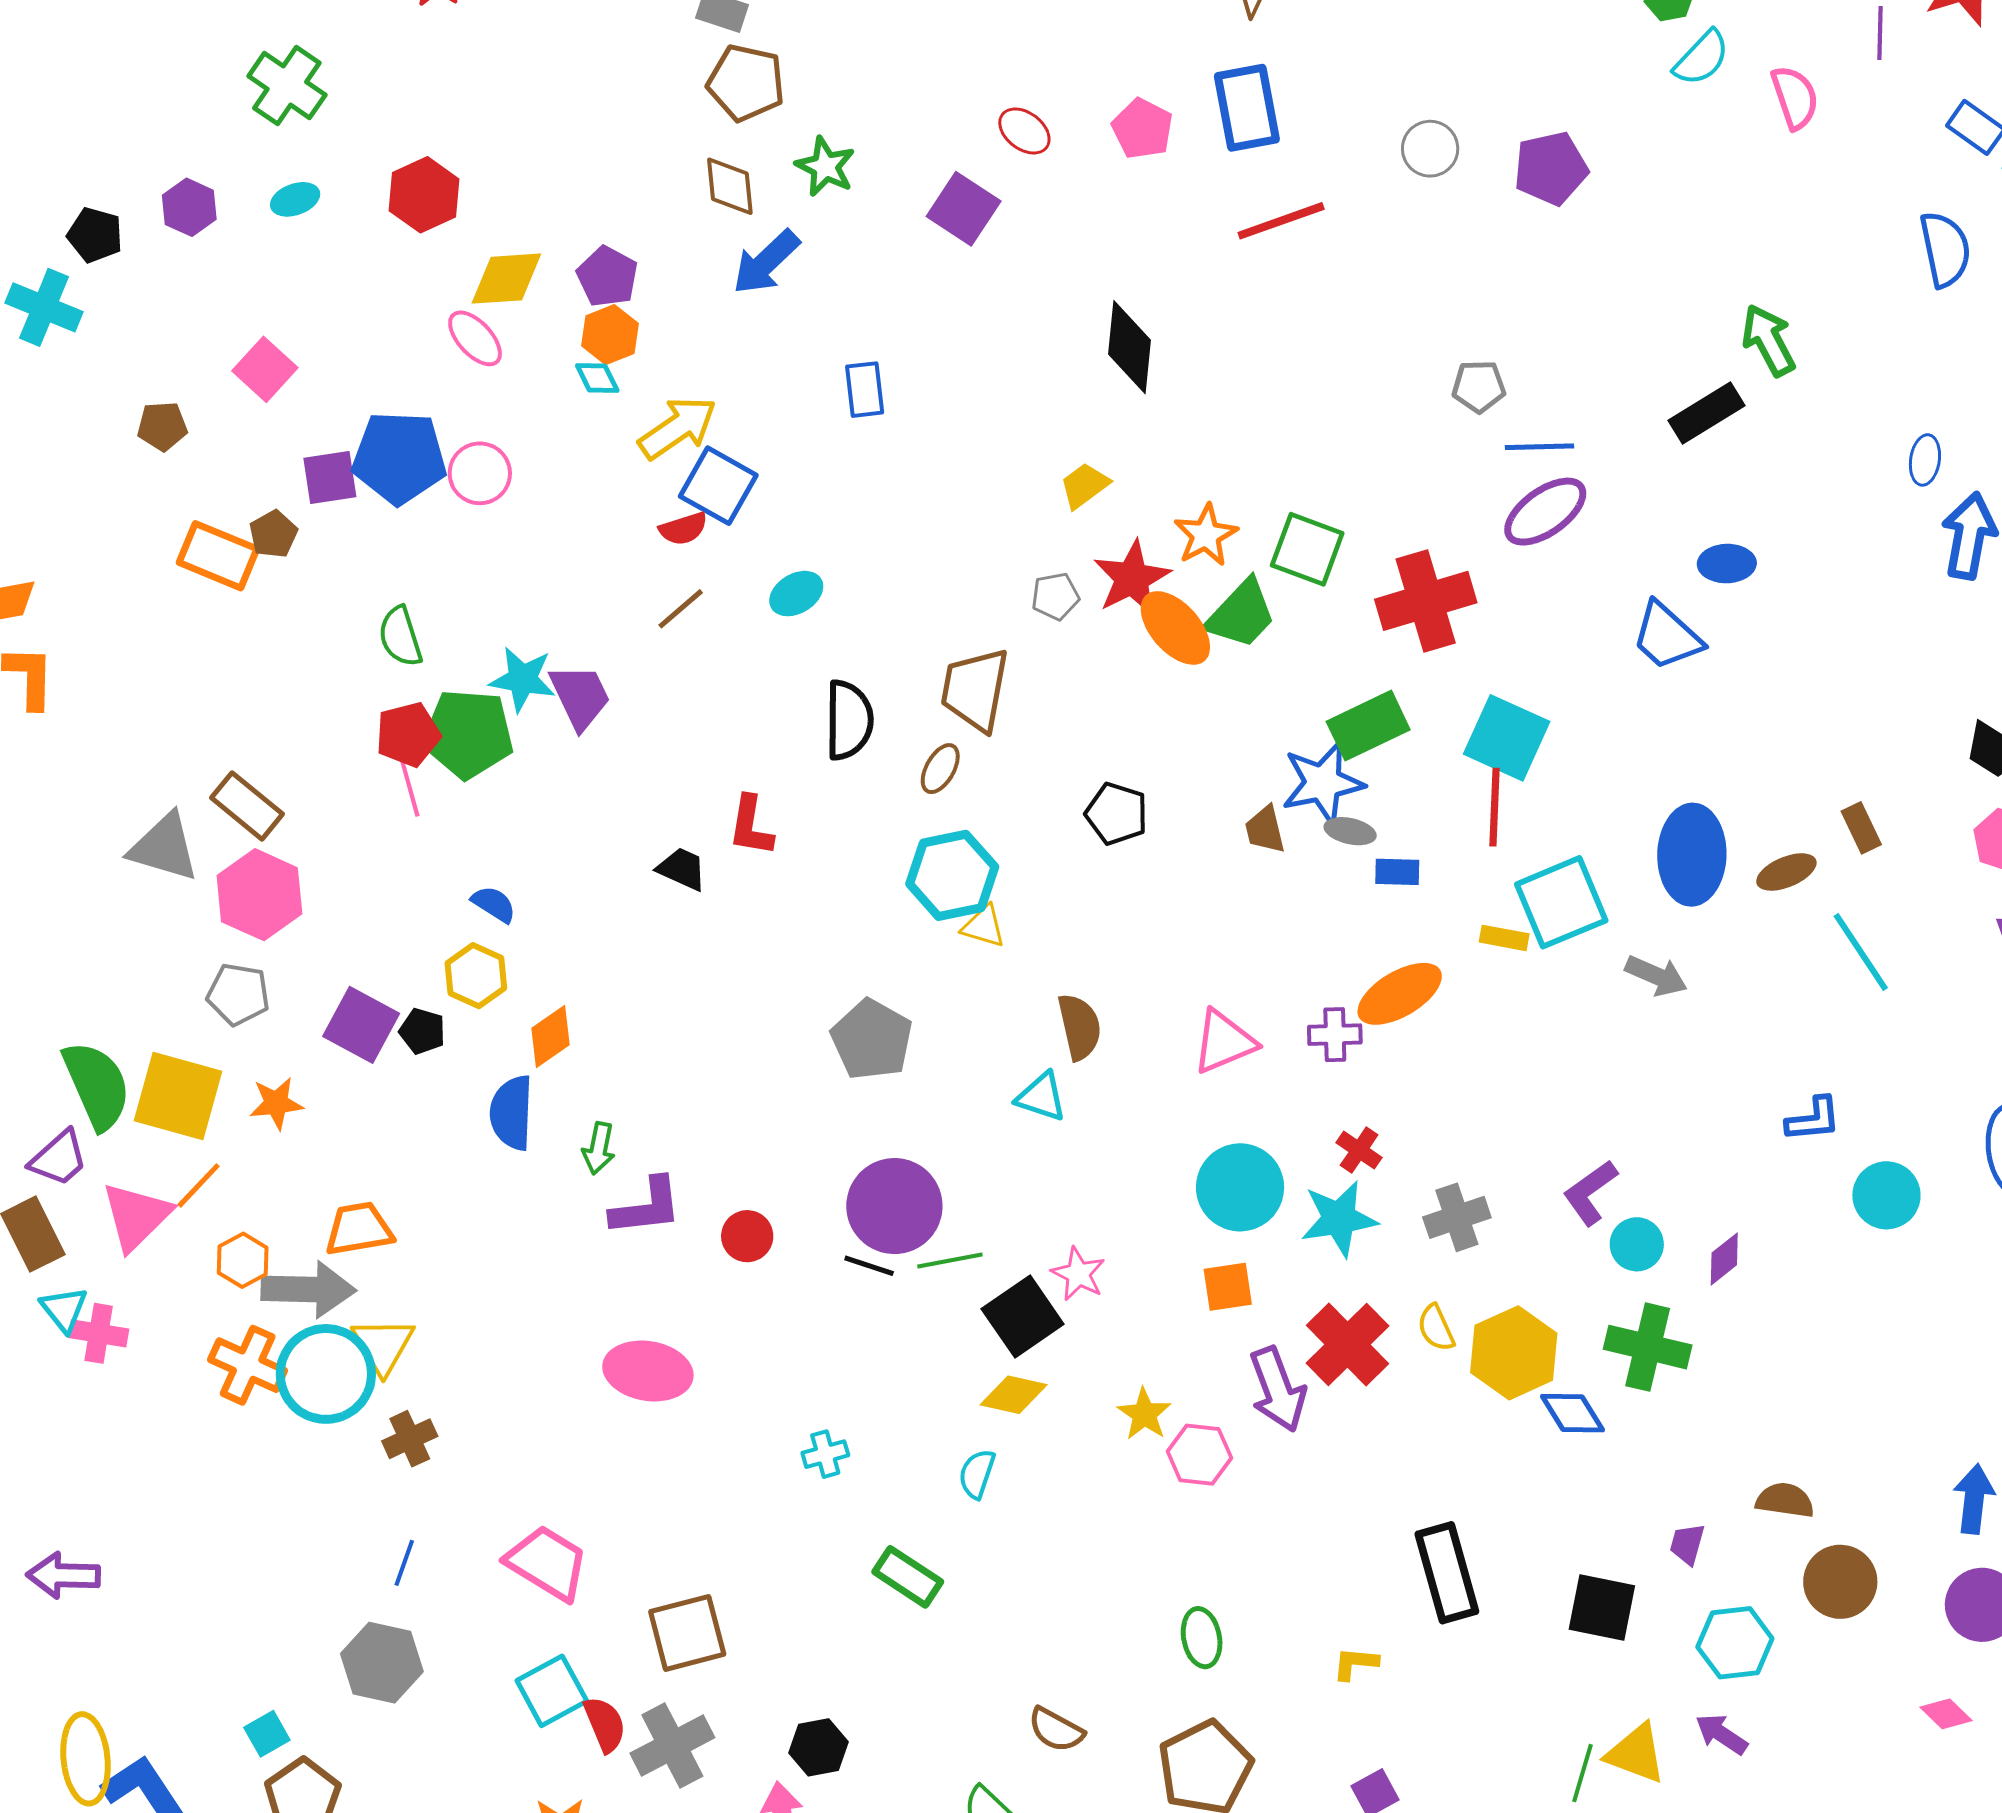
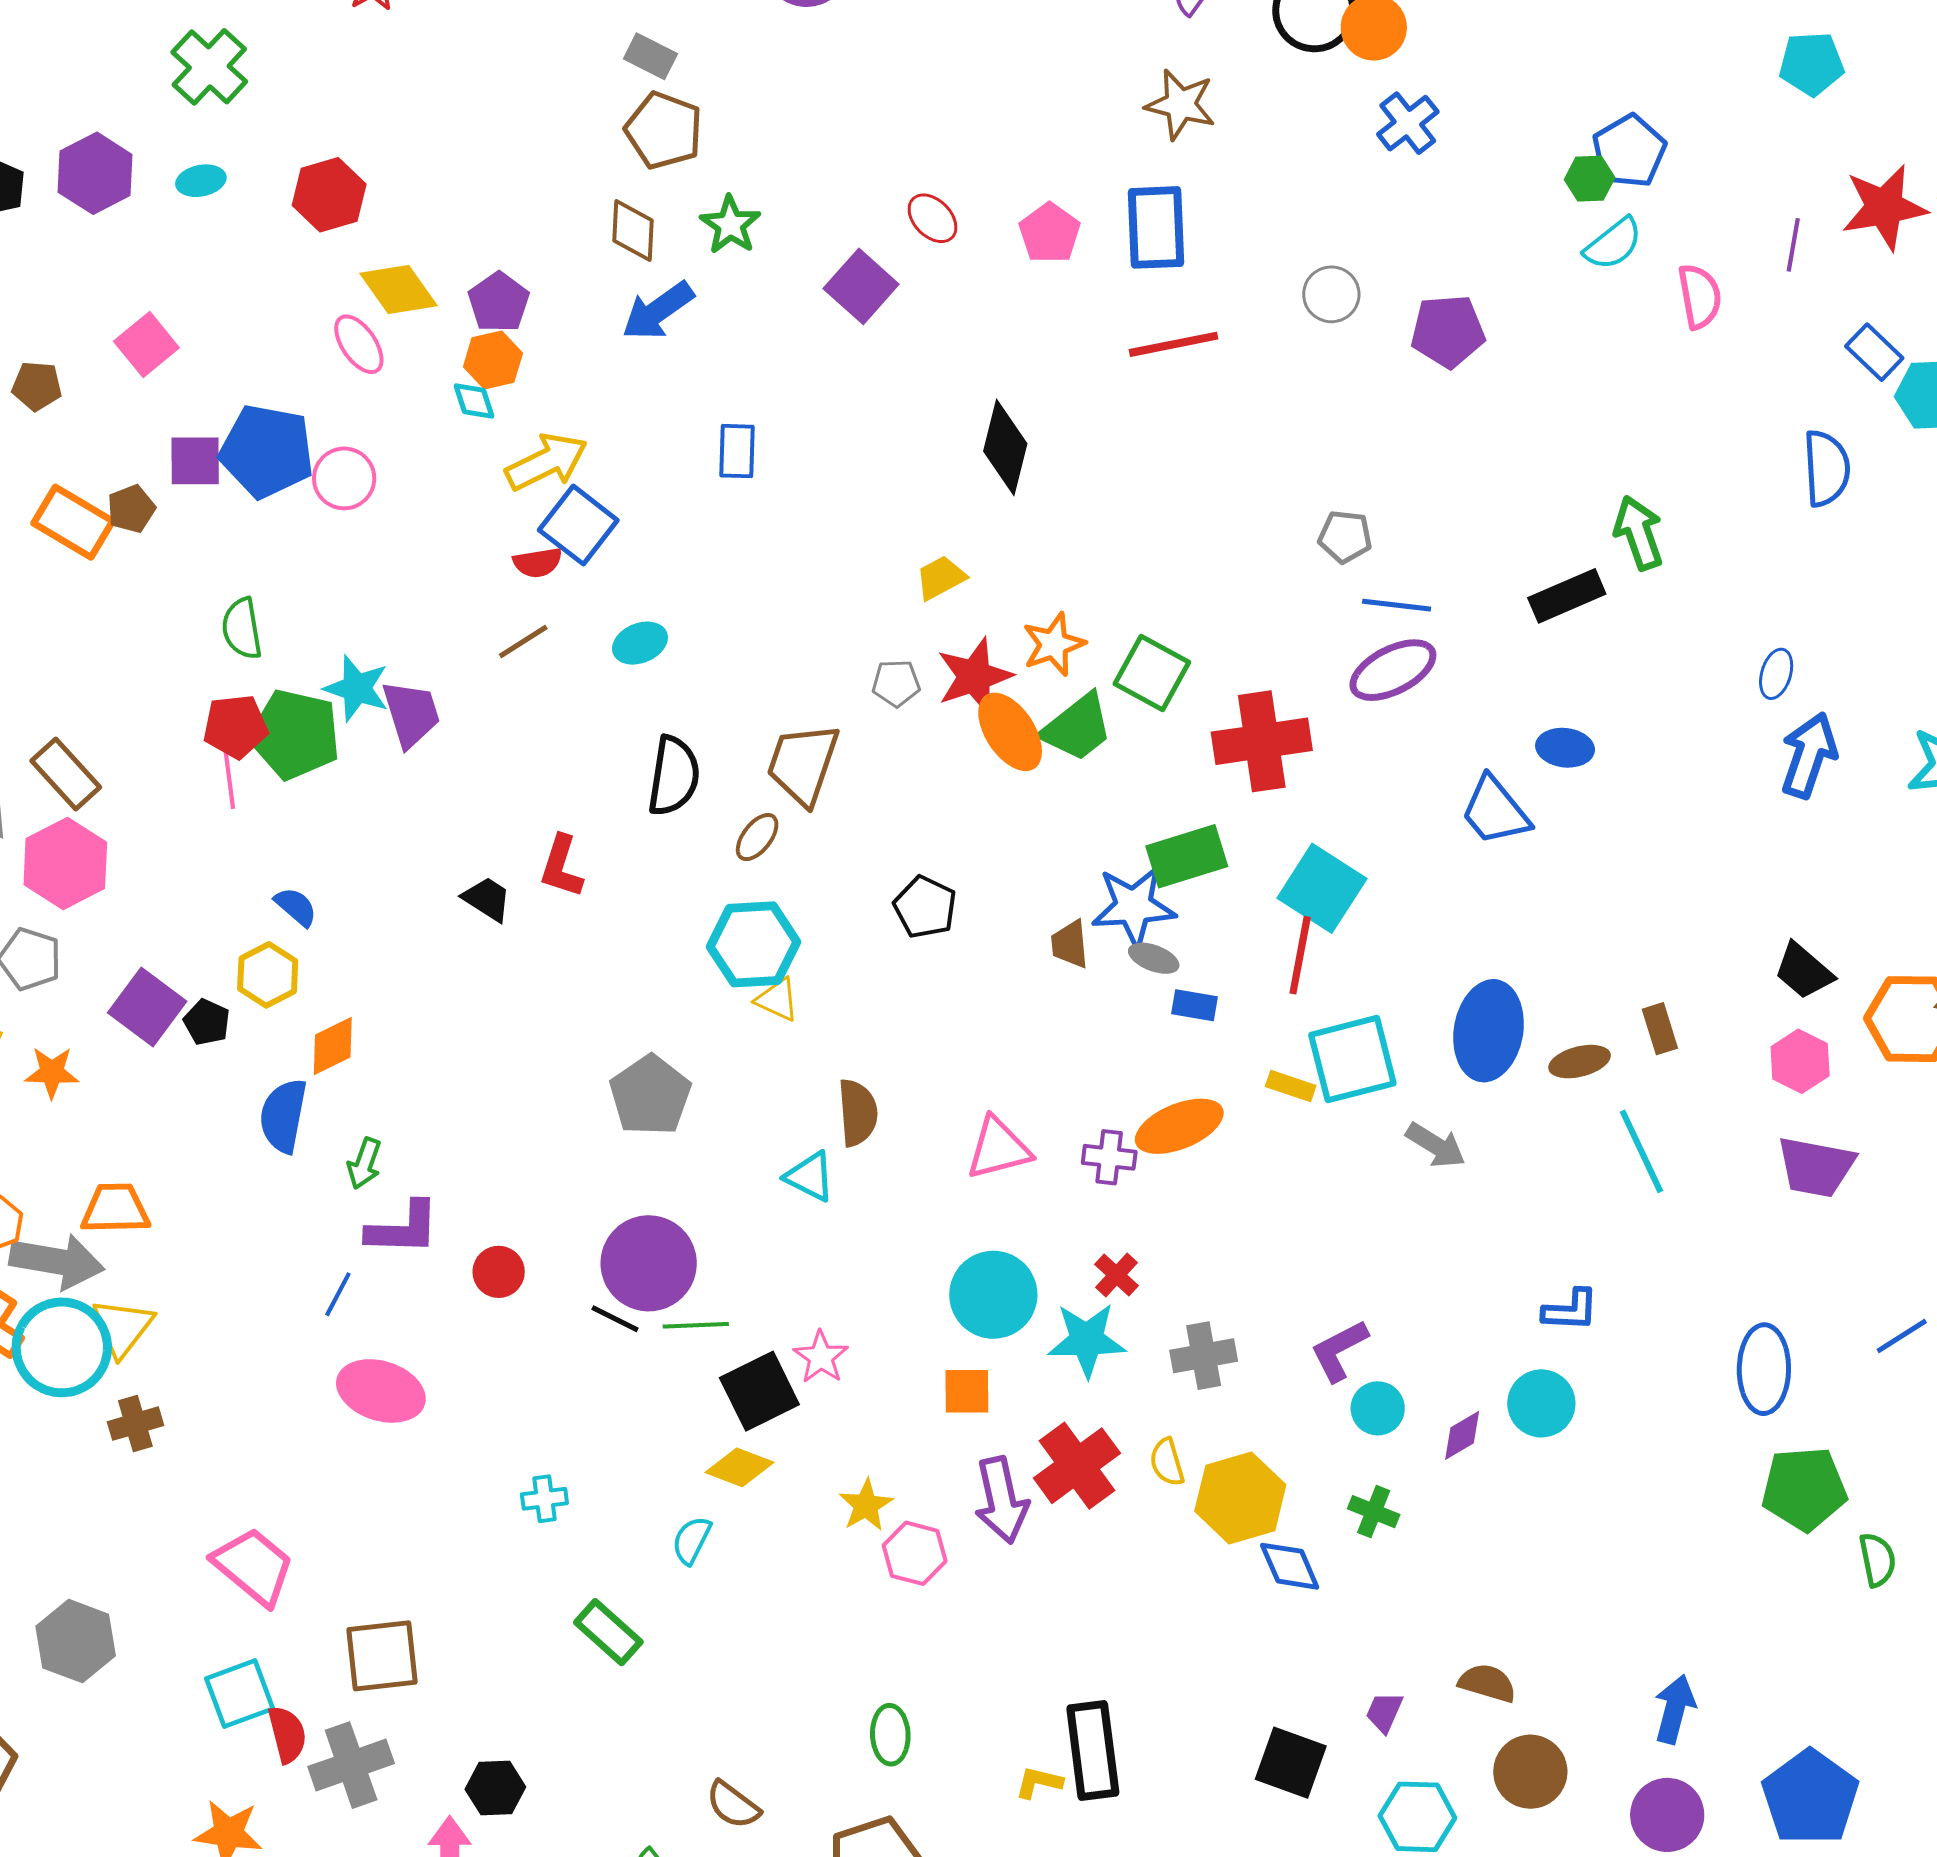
purple hexagon: (189, 207) -> (95, 173), size x1.4
yellow diamond: (506, 279) -> (399, 289), turned 50
cyan circle: (1886, 1195) -> (1541, 1403), moved
green cross: (1648, 1347) -> (1374, 1512), size x0.6
blue line: (404, 1563) -> (338, 1294), moved
black rectangle: (1447, 1573) -> (1093, 1750), moved

